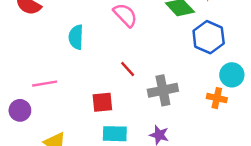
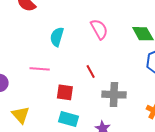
pink line: (45, 84) -> (40, 69), moved

